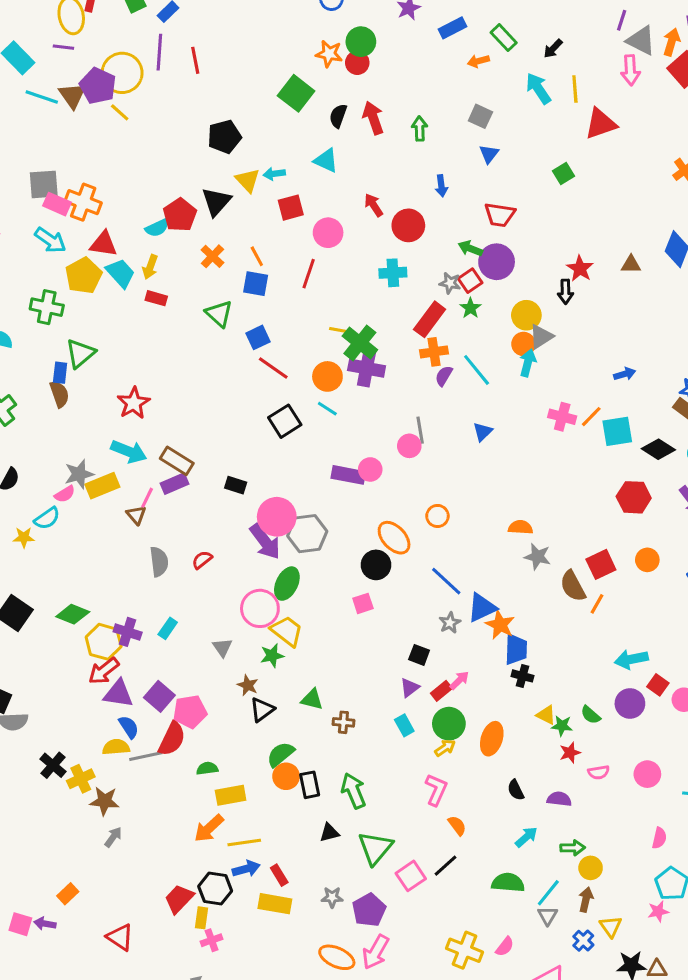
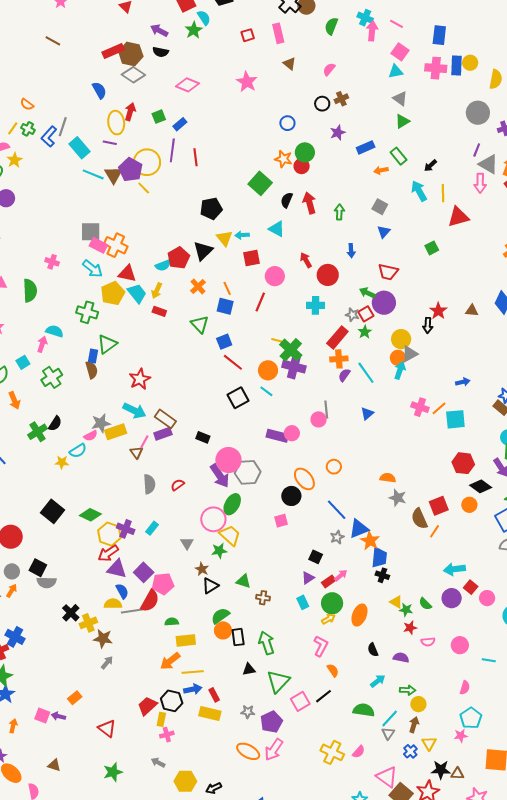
black diamond: (658, 449) -> (481, 486), moved

